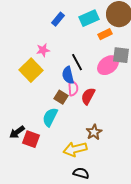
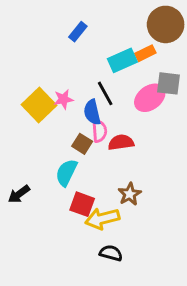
cyan rectangle: (89, 18) -> (122, 60), moved
pink star: (43, 50) -> (63, 99), moved
red semicircle: (88, 96) -> (121, 142), turned 54
red square: (31, 139) -> (82, 204), moved

